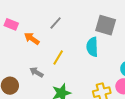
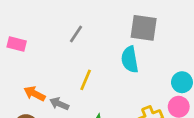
orange arrow: (32, 39) -> (34, 94), moved

